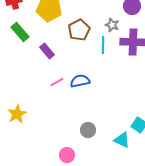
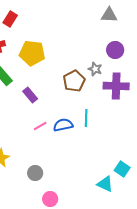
brown pentagon: (79, 30) -> (74, 81), moved
cyan line: (103, 45) -> (86, 118), moved
gray circle: (88, 130) -> (35, 173), moved

